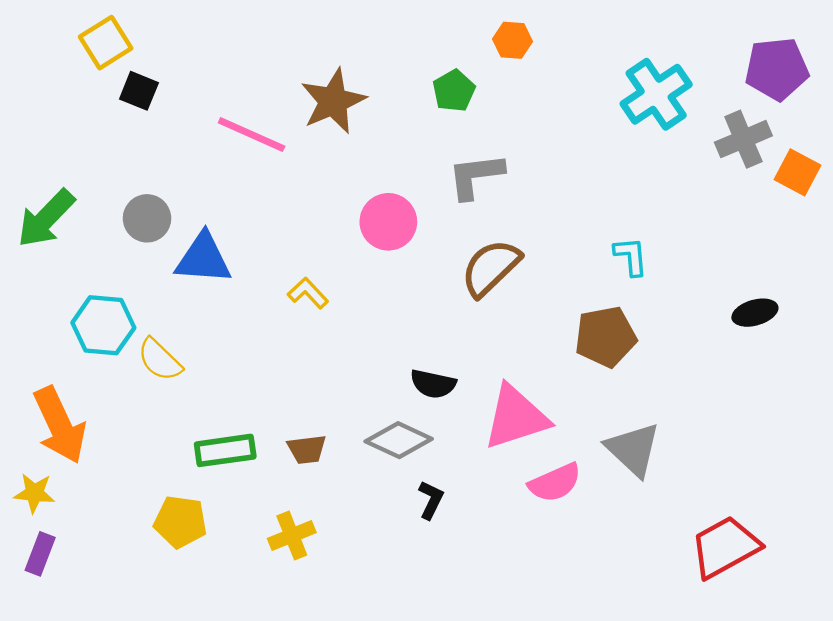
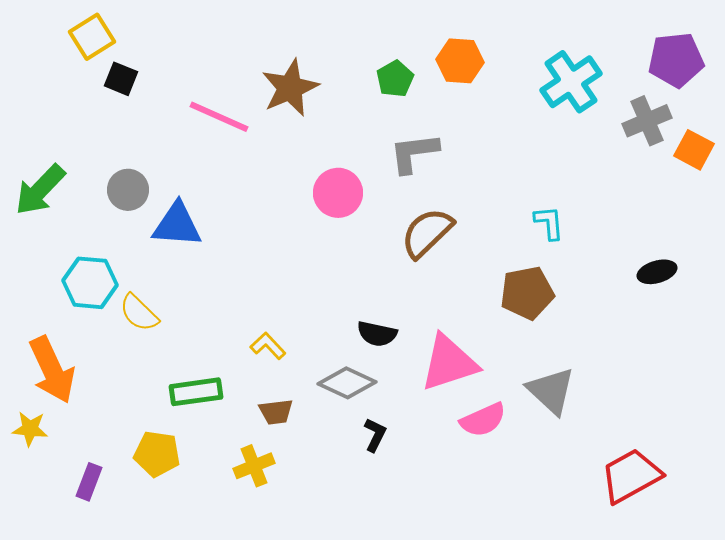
orange hexagon: (512, 40) -> (460, 61), moved, size x1.4
yellow L-shape: (308, 293) -> (268, 346), moved
brown trapezoid: (307, 449) -> (276, 412), moved
purple rectangle: (40, 554) -> (89, 482), moved

